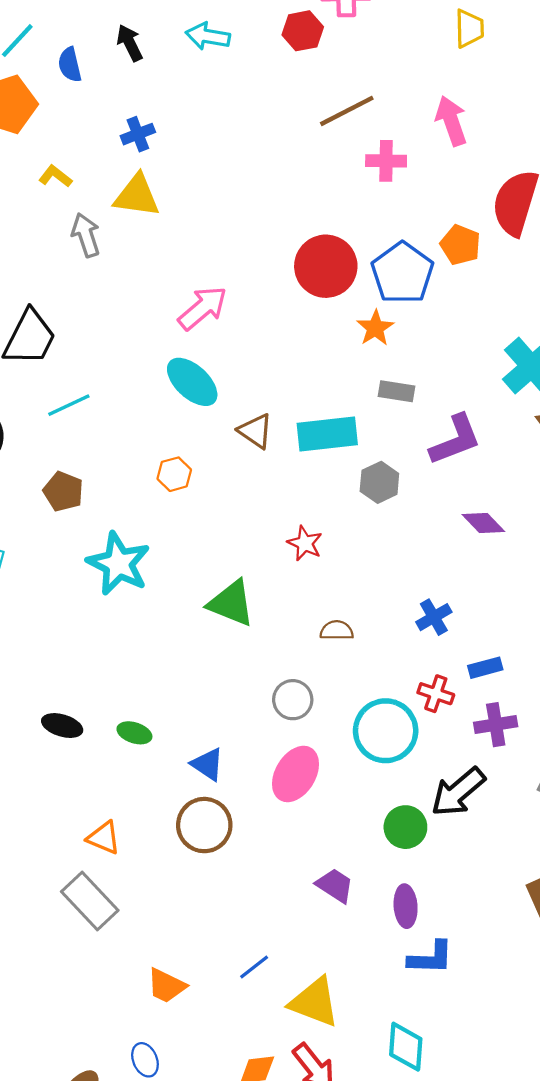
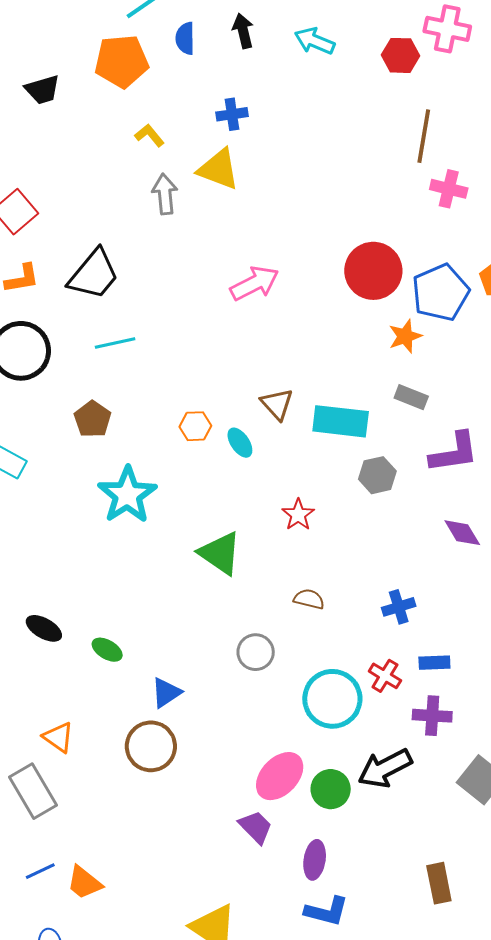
brown line: (347, 111) -> (424, 136), turned -66
cyan ellipse: (192, 382) -> (240, 443), moved, size x0.6
blue triangle: (208, 764) -> (166, 693), turned 40
pink ellipse: (296, 774) -> (280, 776), moved
blue line: (254, 967) -> (40, 871), moved

